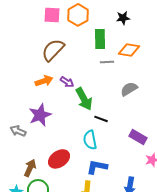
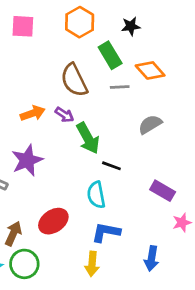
pink square: (52, 15) -> (23, 26), moved
black star: (123, 18) -> (131, 26), moved
green rectangle: (100, 39) -> (110, 55), turned -30
brown semicircle: (53, 50) -> (74, 80), moved, turned -70
orange diamond: (129, 50) -> (150, 70), turned 40

